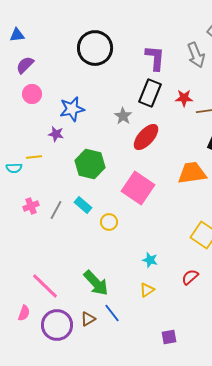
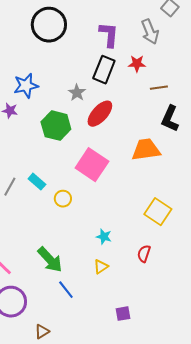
red star: (184, 98) -> (137, 64), moved
green hexagon: (90, 164) -> (56, 126), moved
red semicircle: (190, 277) -> (144, 254), turned -30
brown triangle: (88, 319) -> (42, 332), moved

